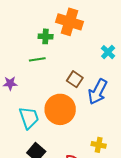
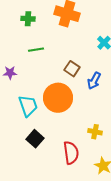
green cross: (46, 36) -> (28, 19), moved
blue arrow: (98, 92) -> (94, 81), size x0.7

